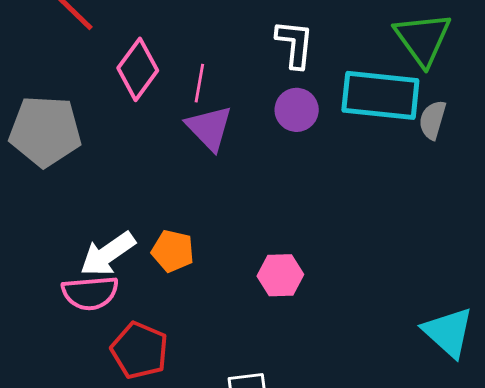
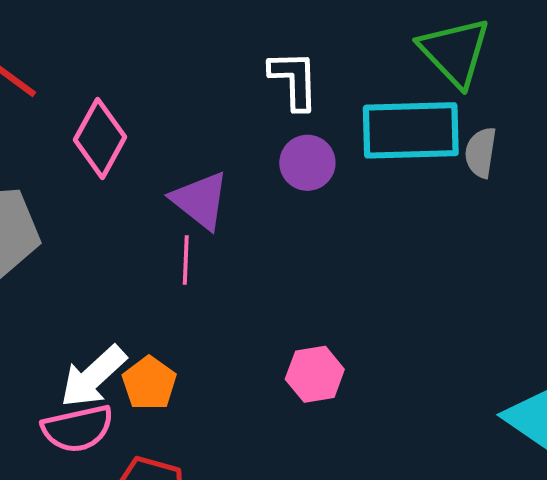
pink line: (199, 83) -> (186, 260), moved
orange pentagon: (173, 251) -> (149, 383), moved, turned 30

